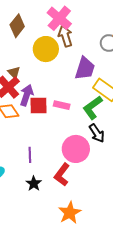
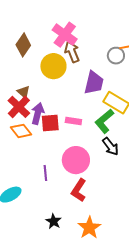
pink circle: (76, 149) -> (76, 160), moved
black star: (34, 184) -> (54, 221), moved

